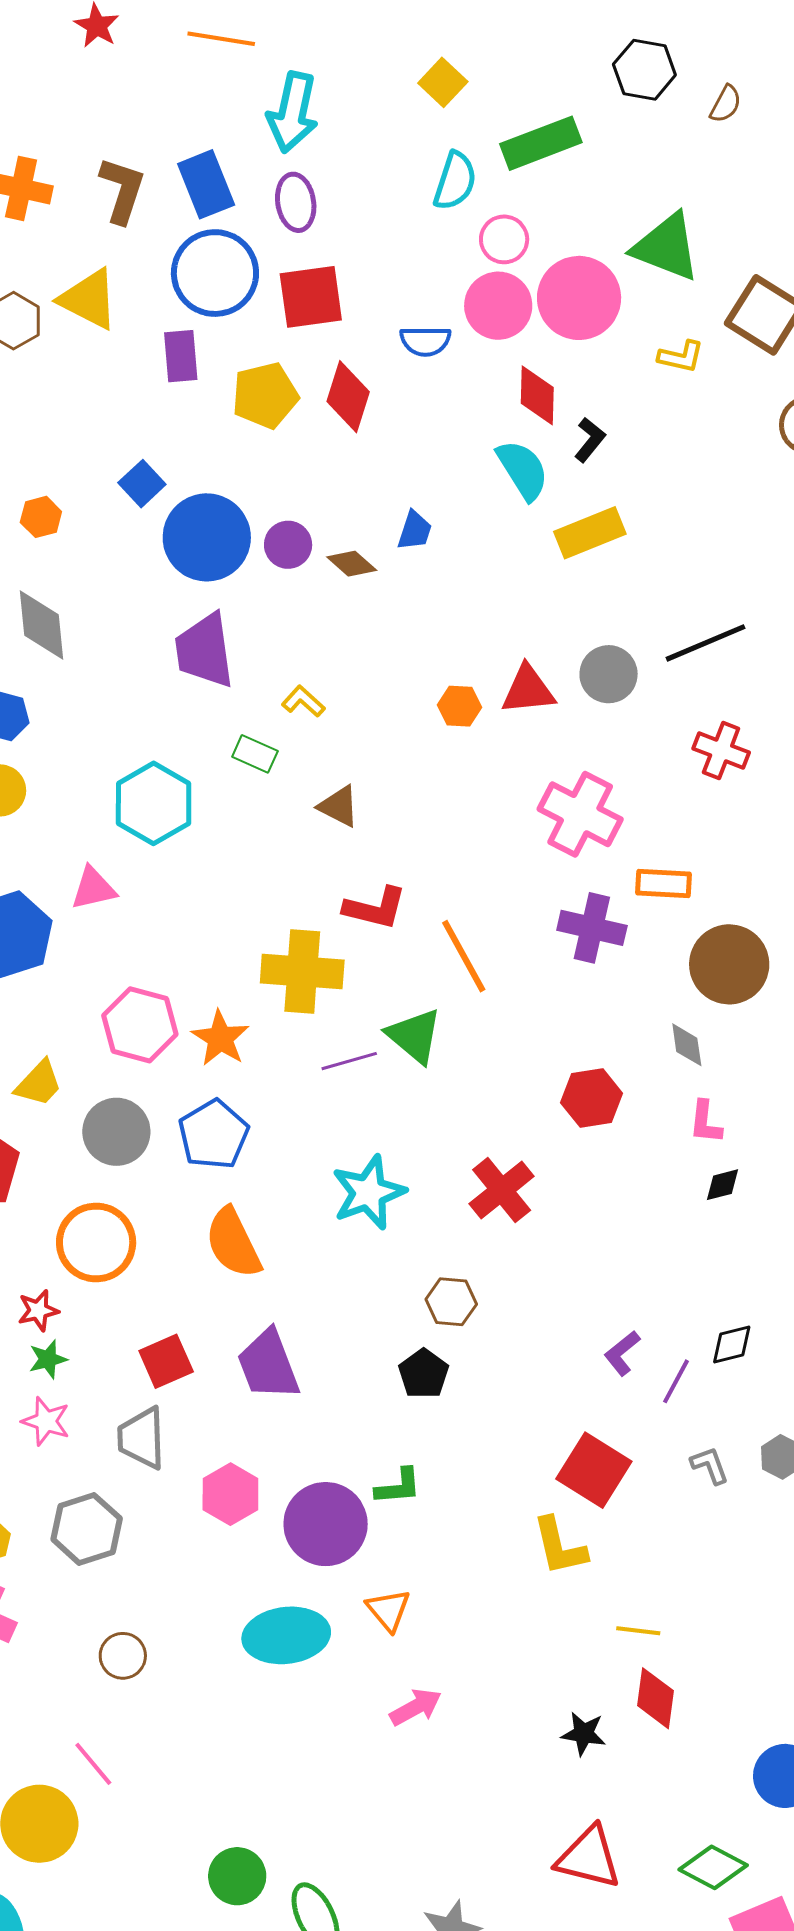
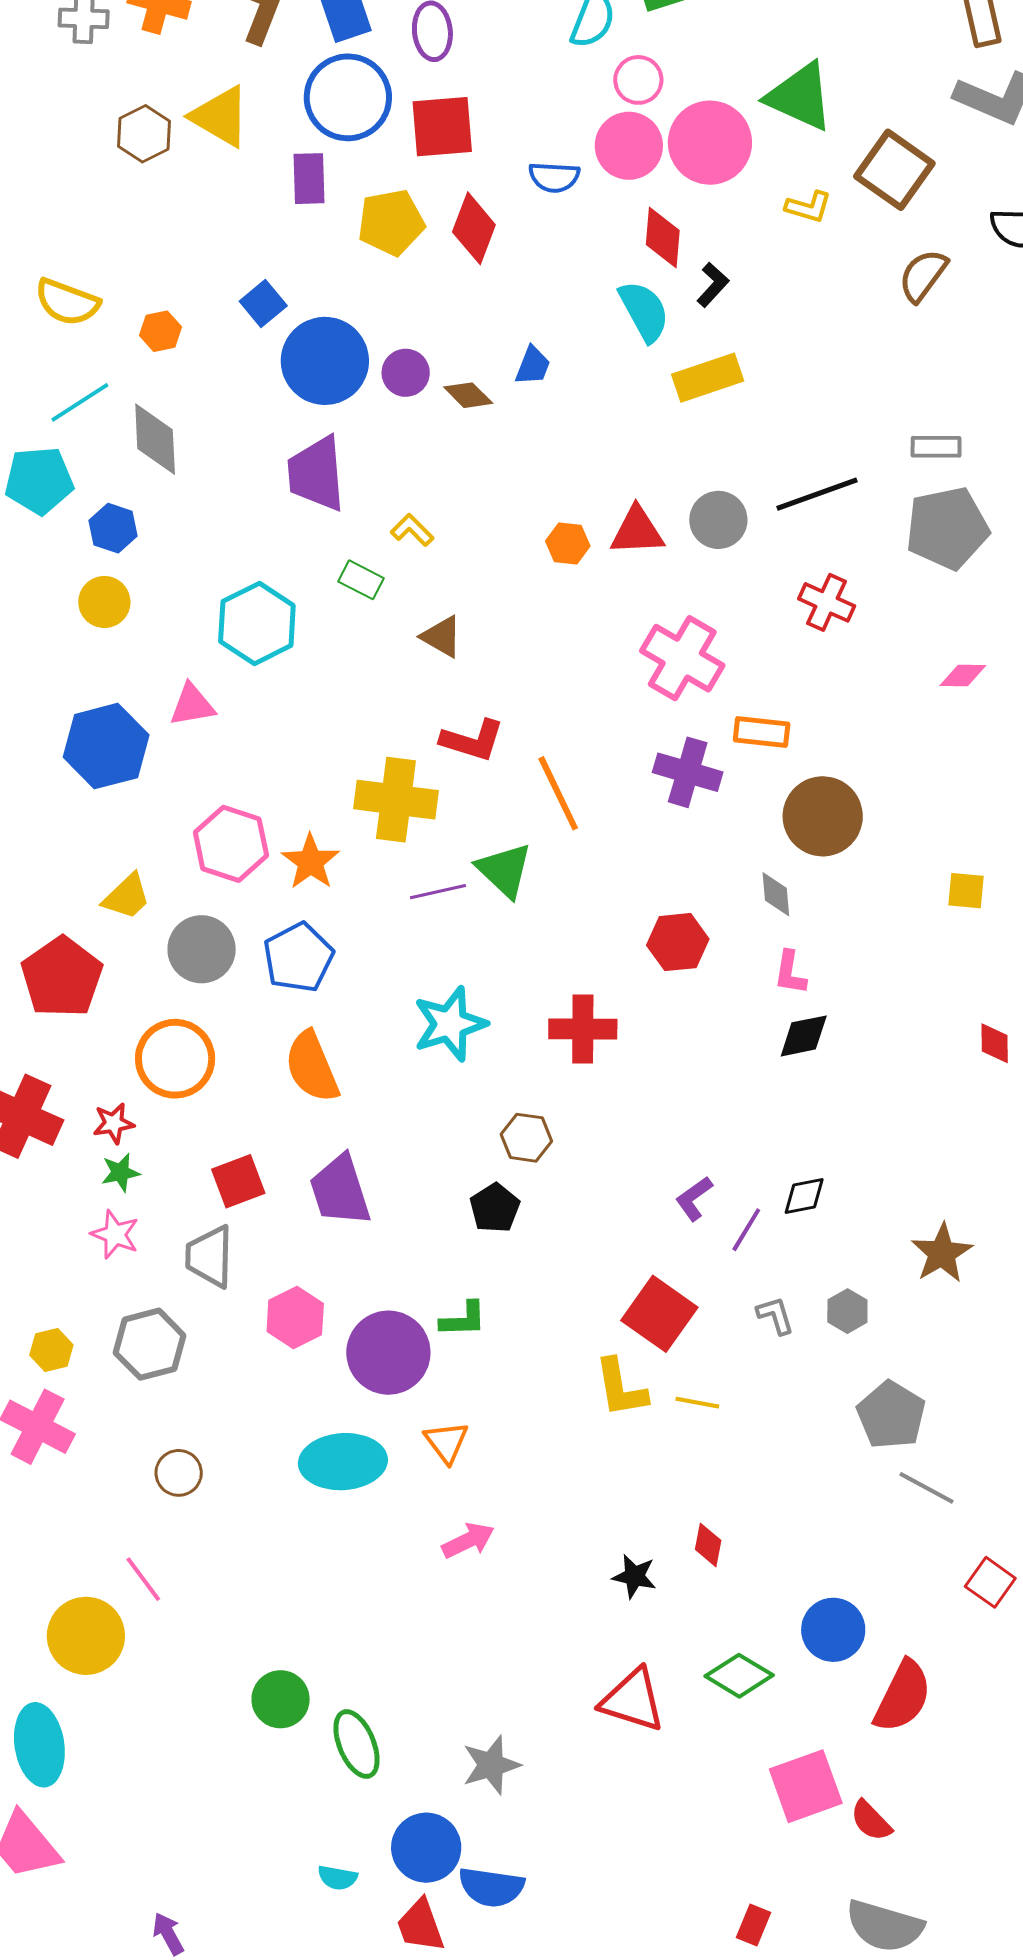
black diamond: (722, 1185) -> (804, 1036), size x1.4
red cross: (502, 1190) -> (583, 1029), turned 36
yellow line: (638, 1631) -> (697, 1403), moved
red diamond: (655, 1698) -> (708, 1545), size x0.7
green diamond: (713, 1867) -> (739, 1676), moved

